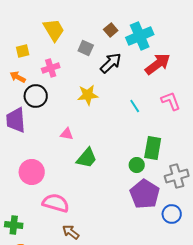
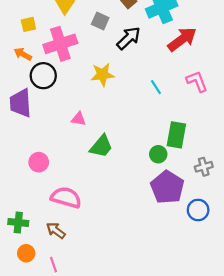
pink cross: (51, 68) -> (60, 44), size x1.6
pink circle: (32, 172) -> (39, 162), size x0.7
gray cross: (177, 176) -> (204, 167), size x0.7
brown arrow: (71, 232) -> (56, 230), moved

